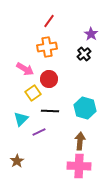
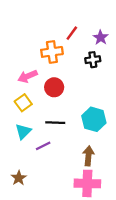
red line: (49, 21) -> (72, 33), moved
black cross: (84, 54) -> (93, 60), turned 32
pink arrow: (25, 69) -> (28, 76), turned 126
yellow square: (33, 93) -> (23, 103), moved

